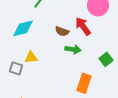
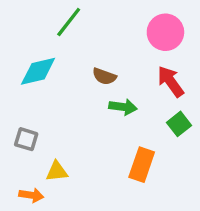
red arrow: (83, 26) -> (171, 81), moved
yellow triangle: (31, 57) -> (57, 171), moved

